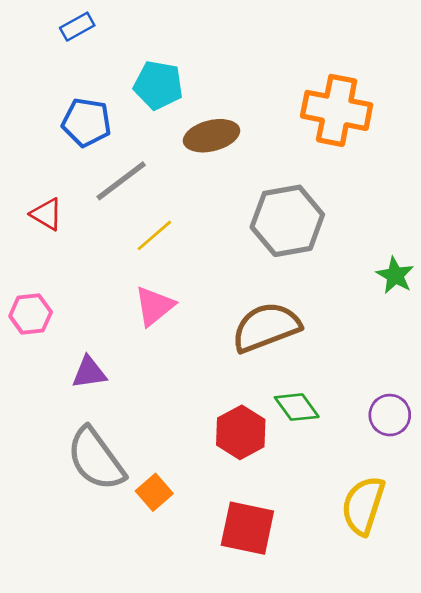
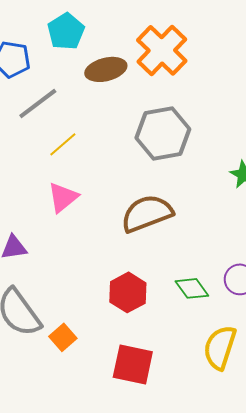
cyan pentagon: (158, 85) -> (66, 31), turned 30
orange cross: (337, 110) -> (162, 50), moved, turned 33
green diamond: (297, 407) -> (192, 288), moved

